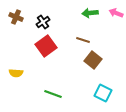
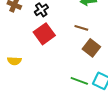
green line: (53, 94) -> (79, 81), moved

